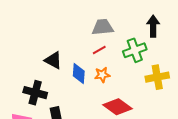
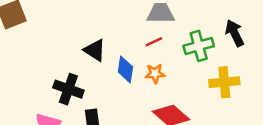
black arrow: (153, 26) -> (235, 33), moved, turned -30

